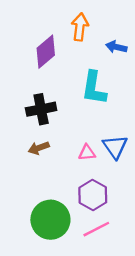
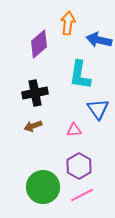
blue arrow: (116, 47) -> (99, 40), size x1.4
blue triangle: (115, 147) -> (98, 109), moved

